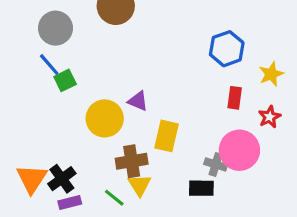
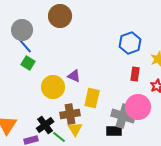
blue line: (49, 65) -> (25, 46), moved
green square: (65, 80) -> (28, 63), turned -32
gray cross: (216, 164) -> (123, 116), size x1.6
black cross: (62, 179) -> (45, 125), moved

